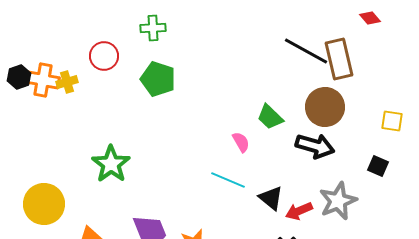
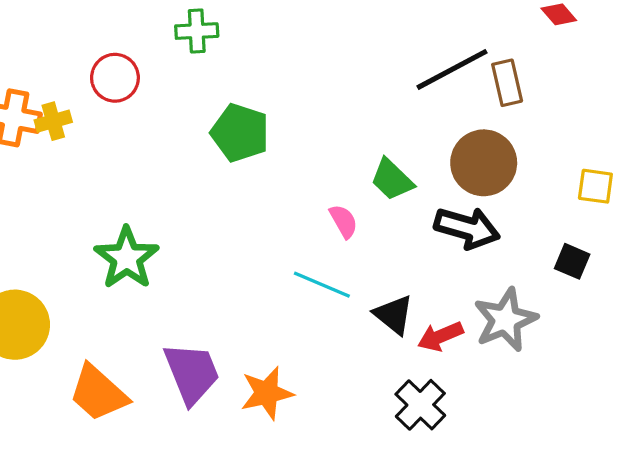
black line: (306, 51) -> (452, 69), turned -57
brown rectangle: (339, 59) -> (507, 83), size x0.7
green pentagon: (158, 79) -> (240, 133), moved

